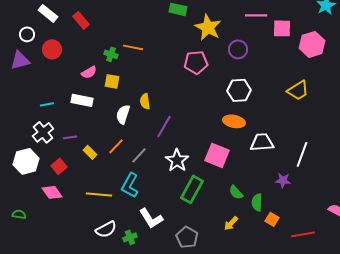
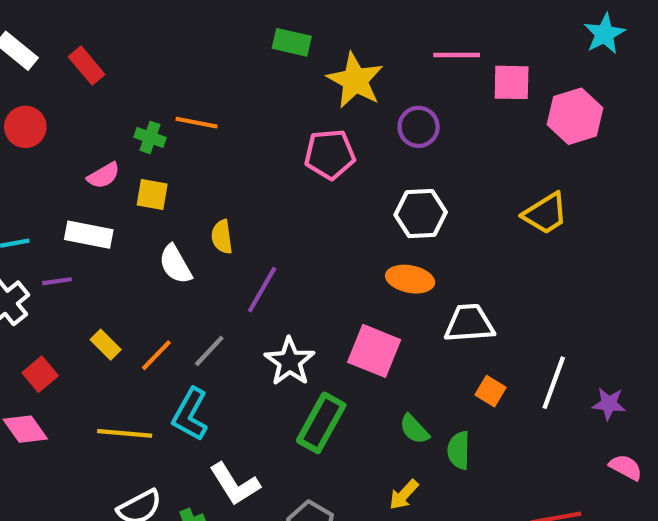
white semicircle: (123, 114) -> (175, 264), turned -48
purple line: (70, 137) -> (57, 281), moved
orange line: (116, 146) -> (156, 355), moved
white line: (302, 154) -> (554, 383), moved
purple star: (283, 180) -> (609, 404), moved
orange square: (272, 219) -> (490, 391), moved

